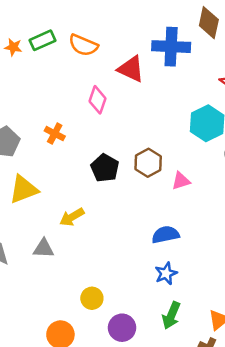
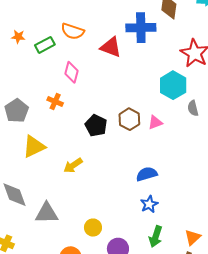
green rectangle: (43, 40) -> (45, 45), moved
pink diamond: (97, 100) -> (72, 72), moved
pink triangle: (181, 181) -> (155, 122), moved
gray triangle: (44, 249) -> (47, 213), moved, size x1.4

